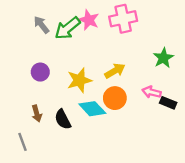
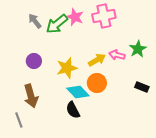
pink arrow: (152, 92) -> (117, 55), moved
brown arrow: (37, 113) -> (31, 96), size x1.6
black semicircle: (63, 119) -> (73, 110), moved

